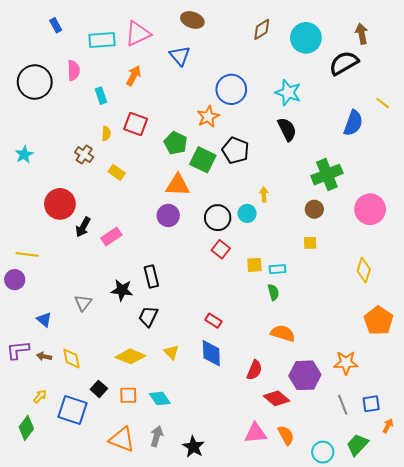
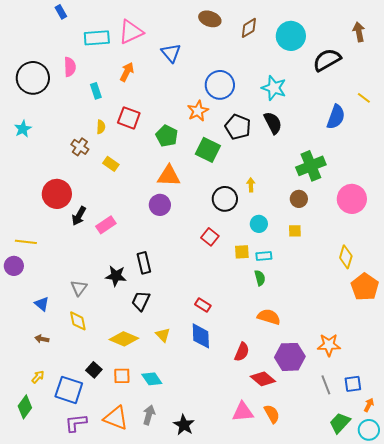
brown ellipse: (192, 20) -> (210, 19), moved
blue rectangle: (56, 25) -> (61, 12), moved
brown arrow: (362, 34) -> (359, 32), moved
black pentagon: (235, 150) -> (238, 127), moved
cyan star: (24, 155) -> (23, 129), moved
green square: (203, 160) -> (208, 150), moved
cyan circle: (247, 213) -> (259, 224), moved
black circle: (218, 218) -> (225, 199), moved
orange pentagon: (378, 321) -> (365, 287), moved
purple L-shape: (18, 350) -> (76, 423), moved
yellow diamond: (71, 358) -> (78, 321), moved
cyan circle: (323, 452) -> (369, 430), moved

